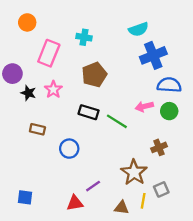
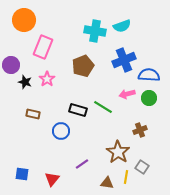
orange circle: (27, 22) -> (24, 20), size x1.5
cyan cross: (84, 37) -> (95, 31), moved, size x1.5
blue cross: (153, 55) -> (124, 60), moved
black rectangle: (89, 112) -> (78, 110), moved
gray square: (161, 189) -> (142, 167), turned -32
red triangle: (75, 203) -> (52, 179), moved, turned -42

